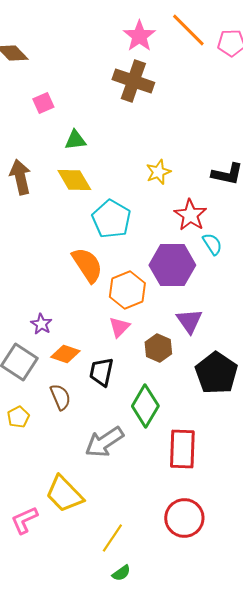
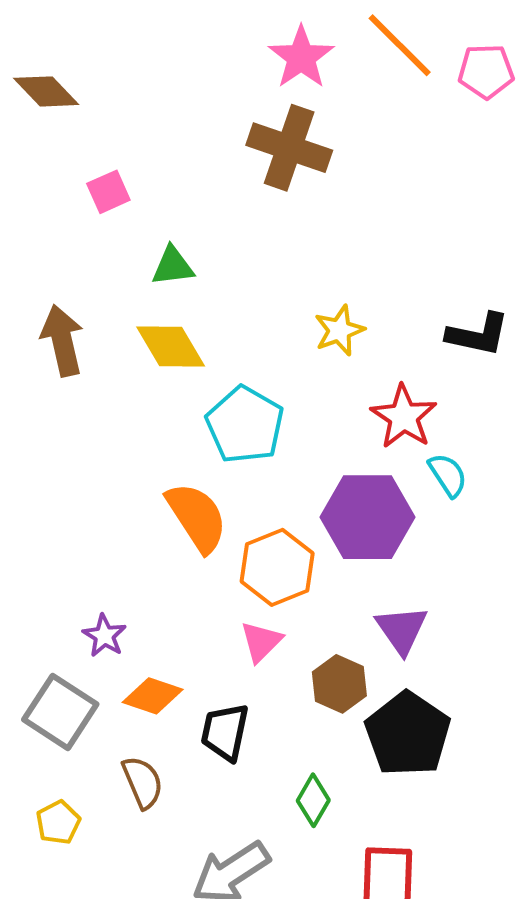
black pentagon: (216, 373) -> (408, 734), moved
green diamond: (145, 406) -> (313, 800), size x0.6

